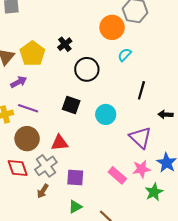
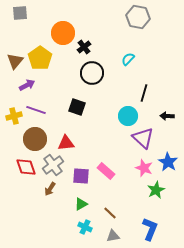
orange circle: (112, 27) -> (63, 33), moved
black cross: (65, 44) -> (84, 47), moved
cyan circle: (106, 114) -> (128, 116), moved
pink star: (141, 169) -> (144, 168), turned 30
pink rectangle: (117, 175) -> (106, 171), moved

